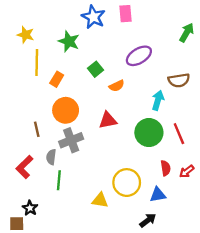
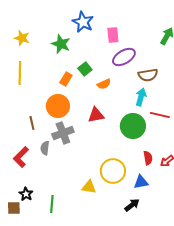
pink rectangle: (126, 14) -> (113, 35), moved
yellow line: (37, 63) -> (20, 73), moved
orange rectangle: (57, 79) -> (66, 79), moved
brown semicircle: (179, 80) -> (148, 75), moved
red line: (179, 134) -> (160, 115), moved, turned -54
green line: (59, 180) -> (52, 204), moved

